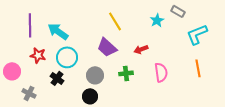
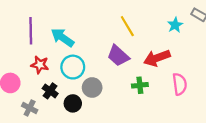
red arrow: (141, 49) -> (157, 58), size x1.6
gray circle: (95, 75) -> (92, 88), moved
black cross: (57, 78) -> (50, 91), moved
black circle: (90, 96) -> (73, 103), moved

